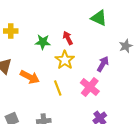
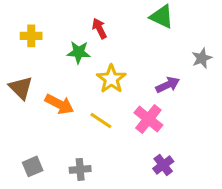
red arrow: (68, 38) -> (99, 28), moved
purple arrow: (103, 64) -> (168, 85), turned 35
yellow line: (58, 88) -> (101, 120), turned -35

